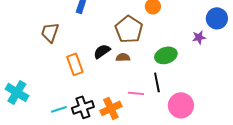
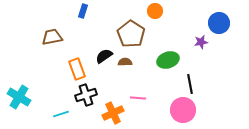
brown trapezoid: (50, 32) -> (52, 37), turned 60
black line: (157, 82) -> (190, 84), moved
black cross: (83, 107) -> (86, 95), moved

